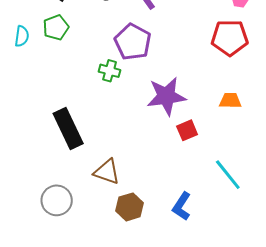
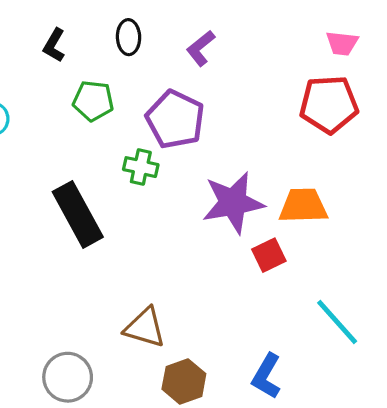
green pentagon: (56, 27) -> (93, 101), moved, turned 30
orange trapezoid: (230, 101) -> (303, 206), moved, size x1.4
black rectangle: (68, 128) -> (78, 214), moved

